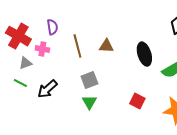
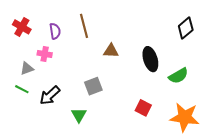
red cross: (18, 36) -> (22, 27), moved, size x0.7
brown line: (77, 46) -> (84, 26), moved
green triangle: (89, 102) -> (79, 115), moved

